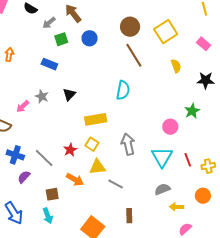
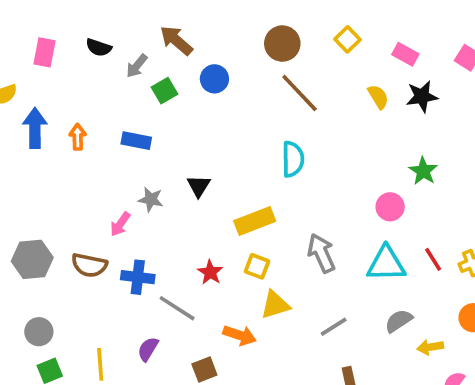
yellow square: (166, 32) -> (348, 39), size x0.6
pink rectangle: (204, 44) -> (405, 54), moved
blue rectangle: (49, 64) -> (136, 141), moved
black star: (206, 80) -> (422, 96), moved
red star: (70, 150) -> (210, 272), moved
blue cross: (15, 155) -> (138, 277), moved
cyan triangle: (162, 157) -> (386, 264), turned -50
gray line: (116, 184) -> (334, 327), moved, turned -49

